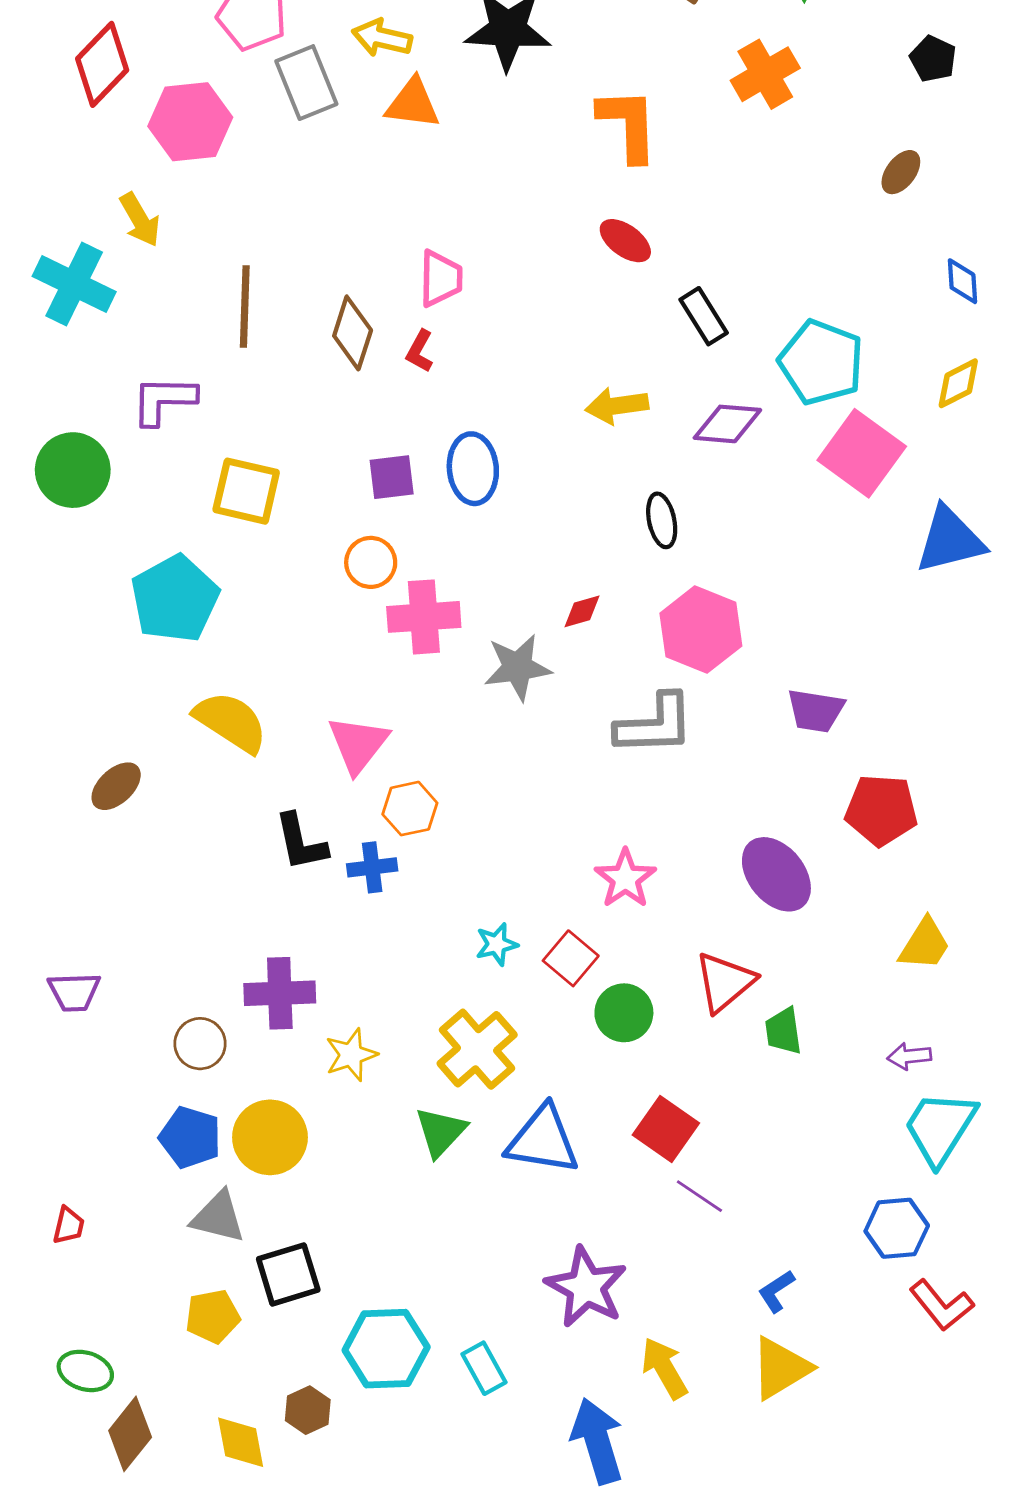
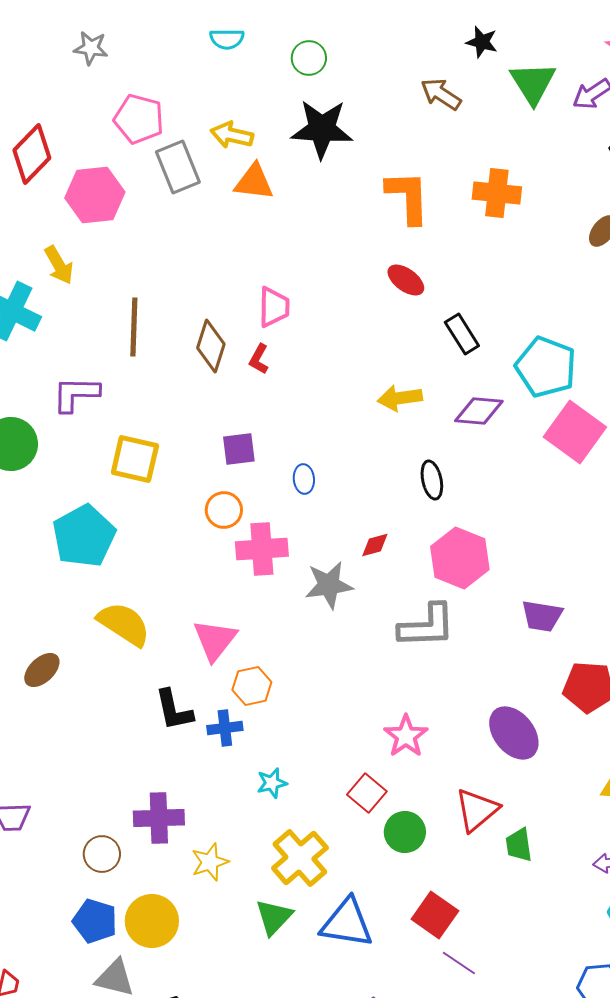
orange cross: (765, 74) -> (497, 193), moved, turned 36
blue ellipse: (473, 469) -> (304, 479), moved, size x0.6
cyan star: (497, 944) -> (272, 783), moved

